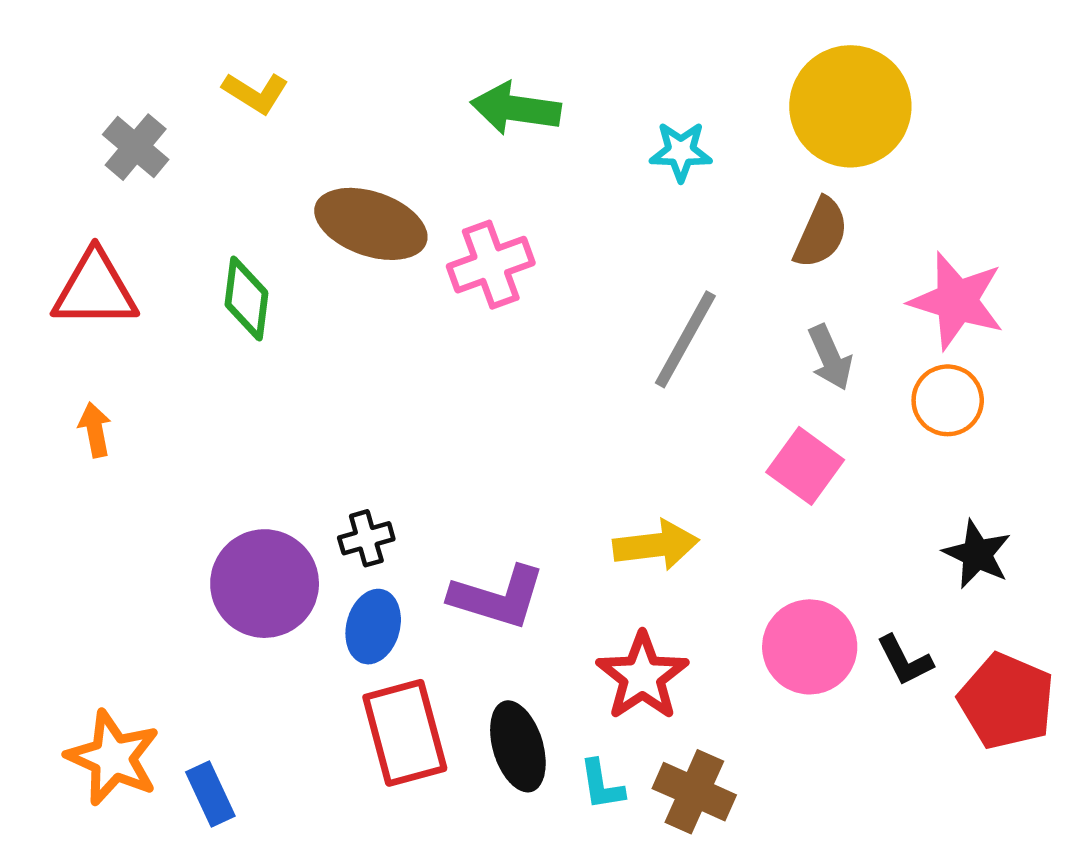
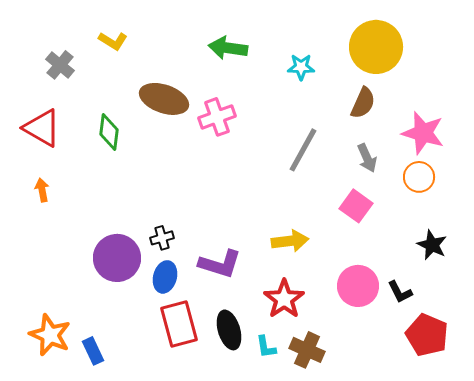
red triangle: (95, 290) -> (42, 128), turned 30
red pentagon: (1006, 701) -> (427, 335), moved

